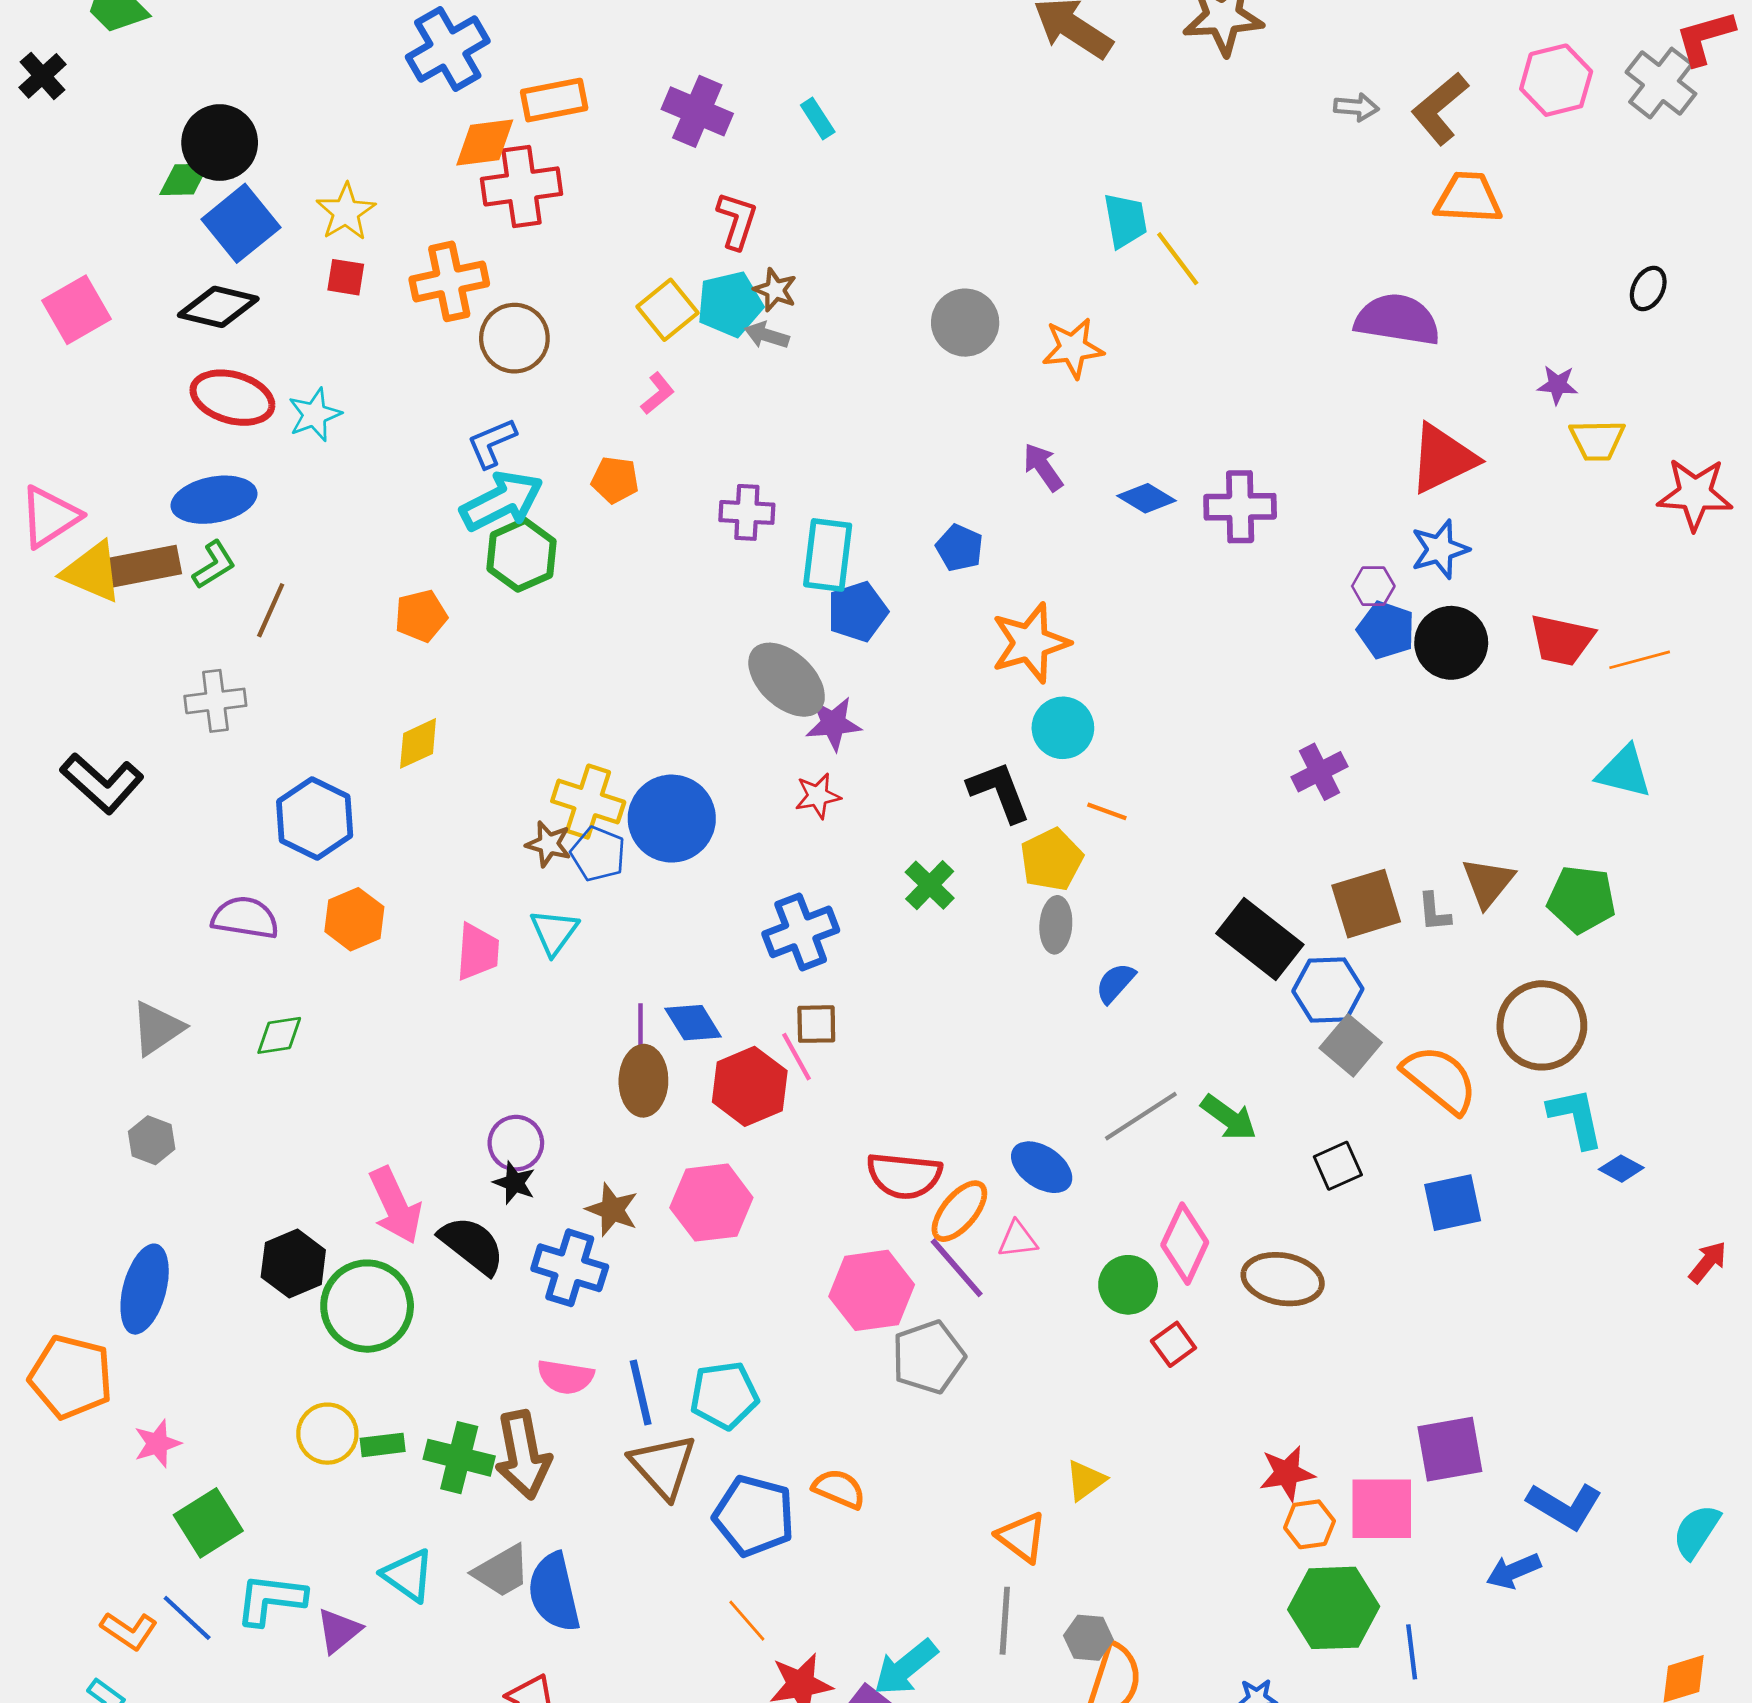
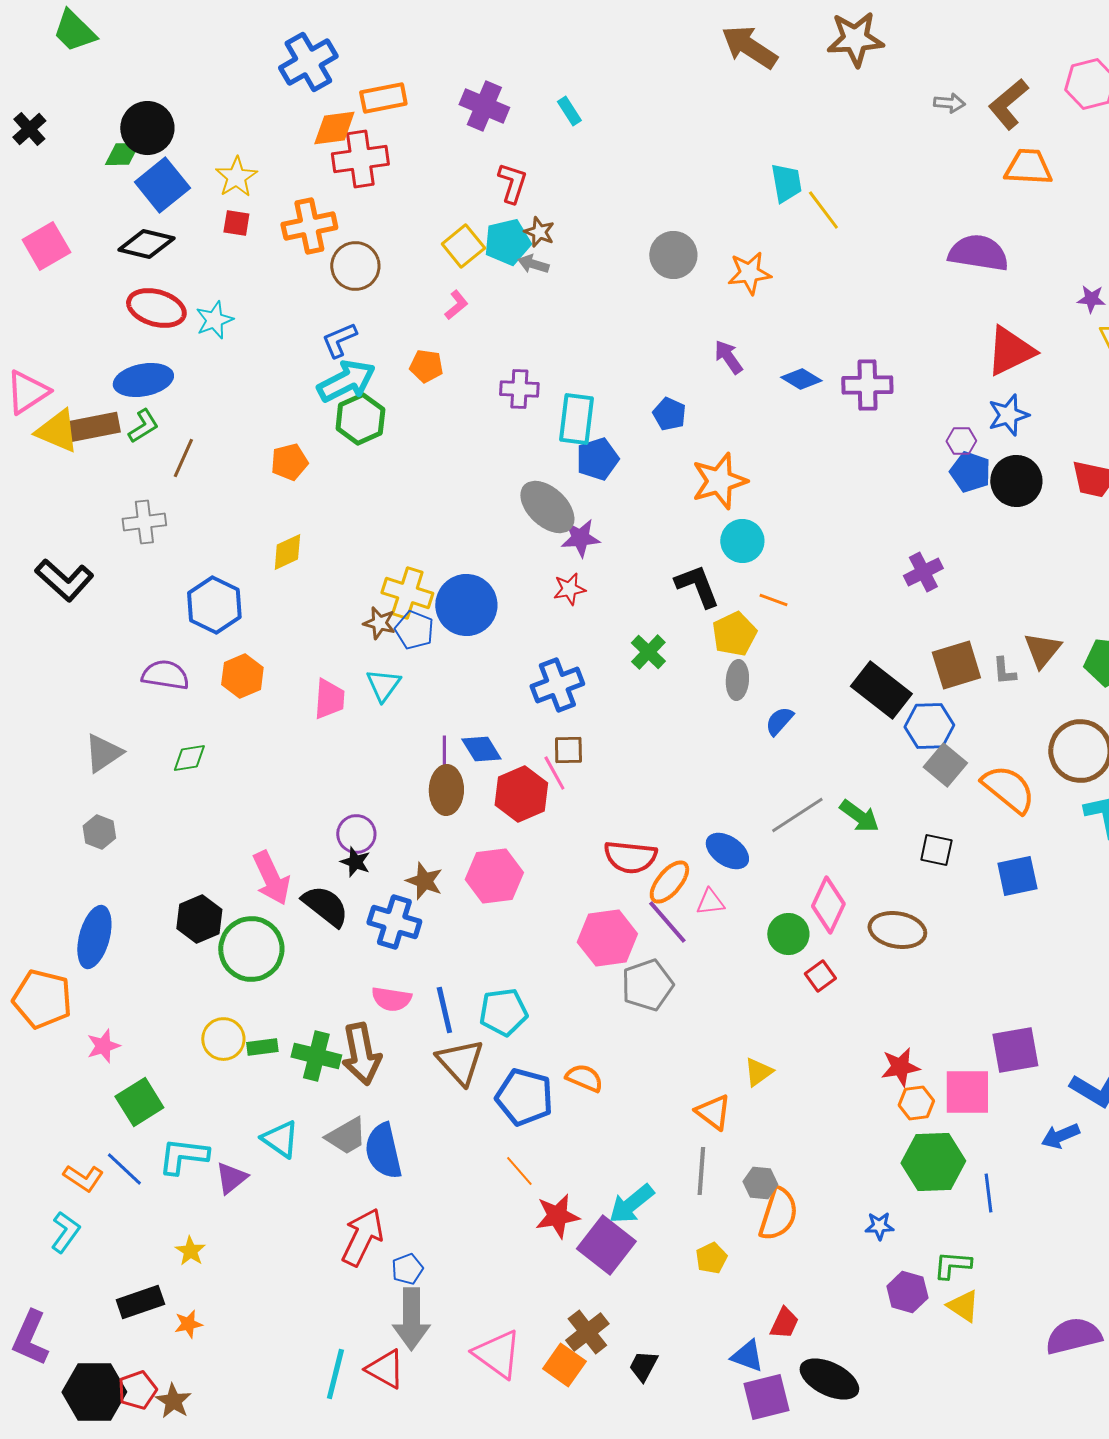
black cross: (43, 76) -> (29, 129), moved
black square: (1338, 1166) -> (936, 850), turned 36

